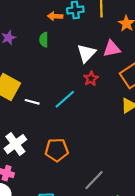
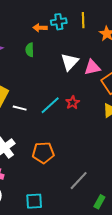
pink triangle: (112, 49) -> (92, 67), moved
red star: (91, 79) -> (73, 102), moved

